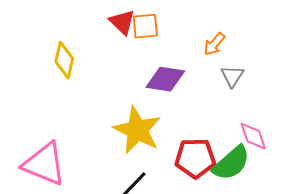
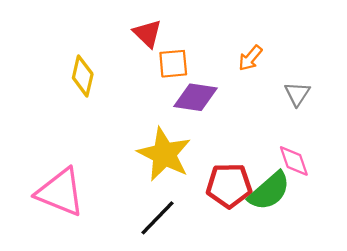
orange square: (145, 26) -> (173, 64), moved
gray triangle: (232, 76) -> (297, 94), moved

